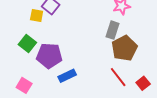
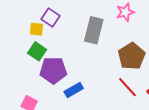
gray rectangle: (112, 30) -> (94, 30), moved, size x1.4
green square: (27, 43) -> (37, 51), moved

